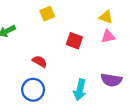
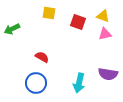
yellow square: (47, 14) -> (49, 13), turned 32
red square: (74, 41) -> (78, 22), moved

